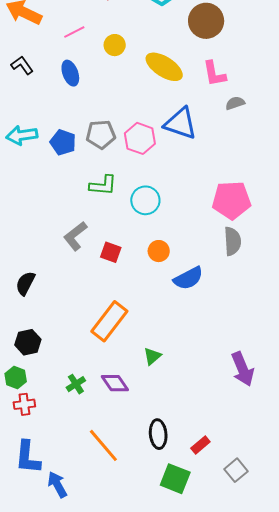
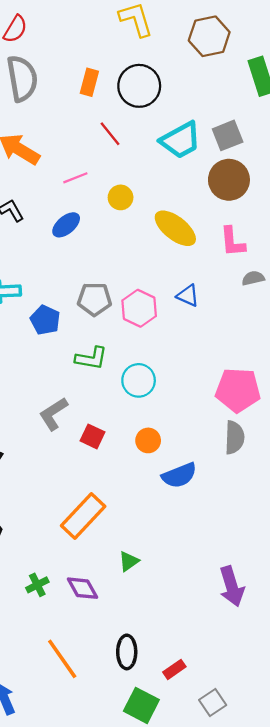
blue ellipse: (70, 73) -> (66, 225), turned 65
blue triangle: (181, 123) -> (188, 296), size x0.6
blue pentagon: (63, 142) -> (45, 320), moved

